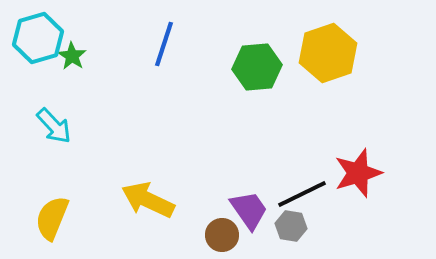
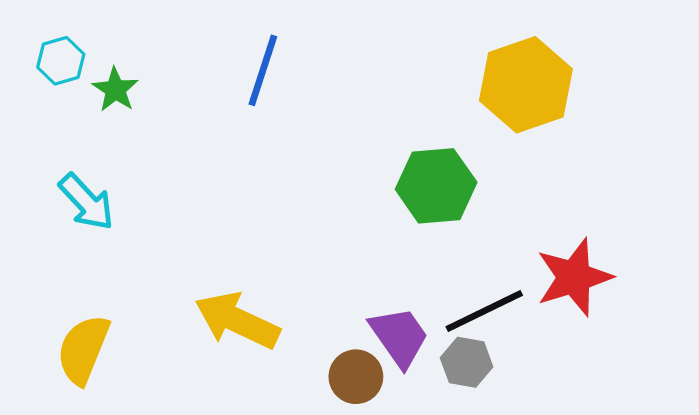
cyan hexagon: (38, 38) -> (61, 61), size x0.6
green hexagon: (257, 67) -> (436, 186), moved

